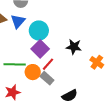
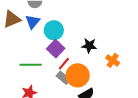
orange circle: (33, 72) -> (78, 75), moved, size x1.5

